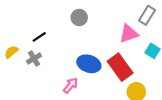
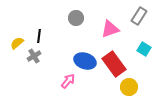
pink triangle: (129, 34) -> (110, 29), moved
black line: (39, 37) -> (39, 36), turned -48
yellow semicircle: (11, 52) -> (17, 43), moved

